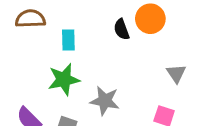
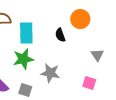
black semicircle: (121, 29) -> (60, 35), moved
cyan rectangle: (68, 40) -> (26, 33), size x1.5

